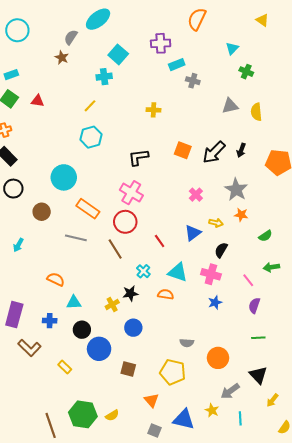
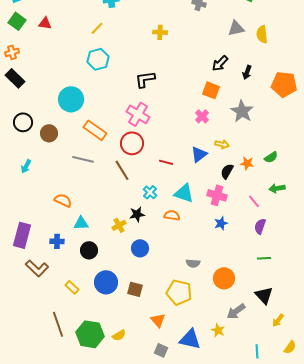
orange square: (183, 150) -> (211, 90), moved
black arrow: (214, 152) -> (220, 63), moved, size x0.7
black circle: (13, 189) -> (23, 122), moved
orange star: (241, 215) -> (247, 163), moved
red line: (160, 241) -> (166, 162), turned -40
blue circle: (99, 349) -> (106, 282), moved
cyan line: (240, 418) -> (257, 351), moved
brown line: (51, 425) -> (58, 324), moved

